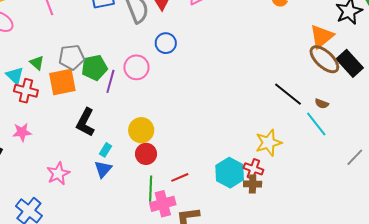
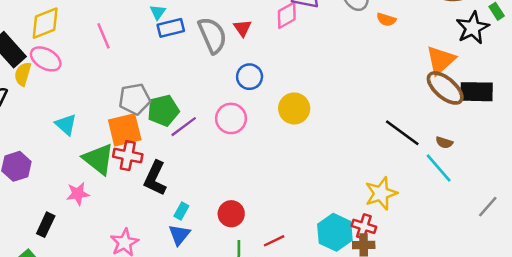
green triangle: (37, 63) -> (98, 159), moved, size x1.8
black rectangle: (350, 63) -> (477, 92), turned -44
pink circle: (136, 67) -> (231, 118), moved
purple line: (110, 81) -> (184, 127), turned 40
red cross: (26, 91) -> (128, 156), moved
yellow circle: (141, 130) -> (294, 108), moved

